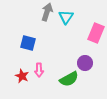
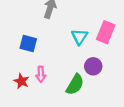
cyan triangle: (66, 17) -> (80, 37), moved
green semicircle: (69, 79) -> (75, 85), turned -30

